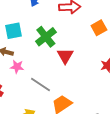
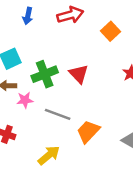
green cross: (46, 37) -> (45, 74), moved, turned 30

